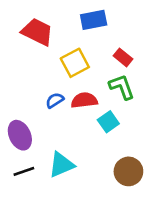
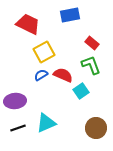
yellow square: (75, 63) -> (44, 52), moved
red semicircle: (84, 100) -> (63, 75), turned 30
purple ellipse: (20, 135) -> (15, 101), turned -70

